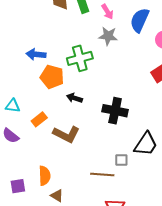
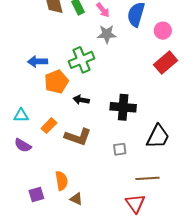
orange pentagon: (52, 77) -> (56, 82), turned -30
gray square: (121, 160) -> (120, 149), moved
brown line: (102, 175) -> (148, 178), moved

